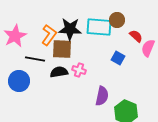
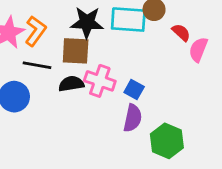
orange L-shape: (49, 35) -> (36, 31), moved
blue square: (118, 58) -> (134, 89), moved
pink cross: (79, 70) -> (100, 81), size x1.5

